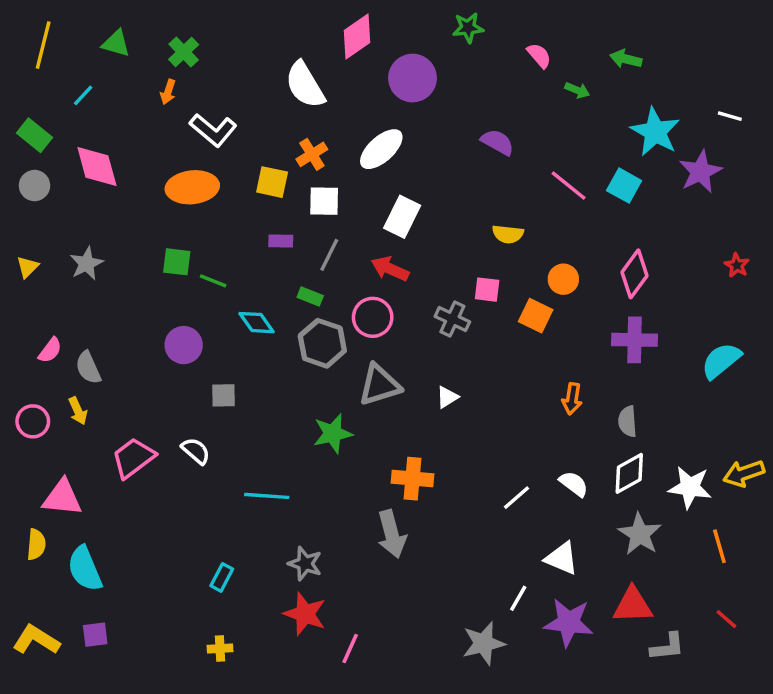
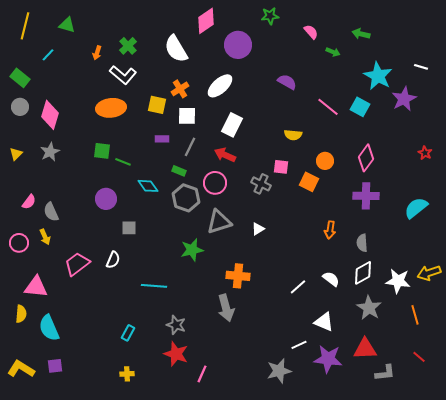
green cross: (184, 52) -> (128, 46), moved
pink diamond: (97, 166) -> (50, 115), moved, turned 32
white semicircle: (196, 451) -> (113, 260), turned 72
white line: (518, 598) -> (299, 345), turned 35

